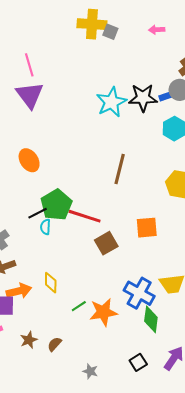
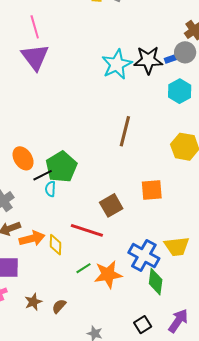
orange ellipse: (29, 160) -> (23, 158), moved
red line: (85, 216) -> (87, 230), moved
orange arrow: (19, 291) -> (32, 238), moved

